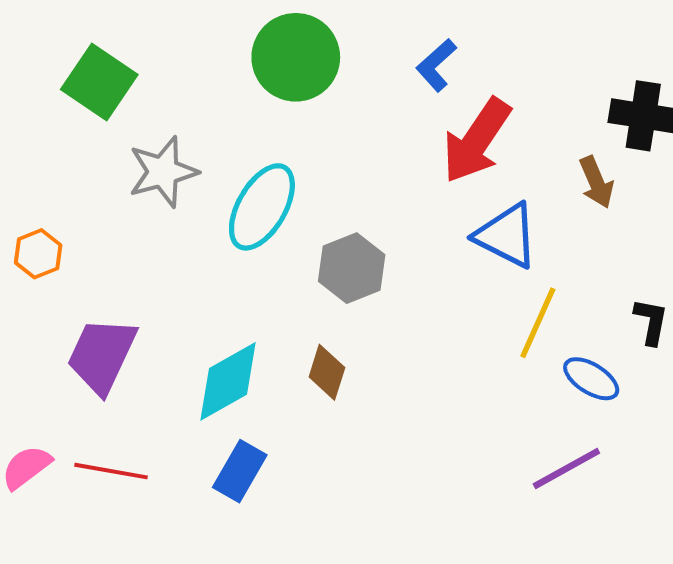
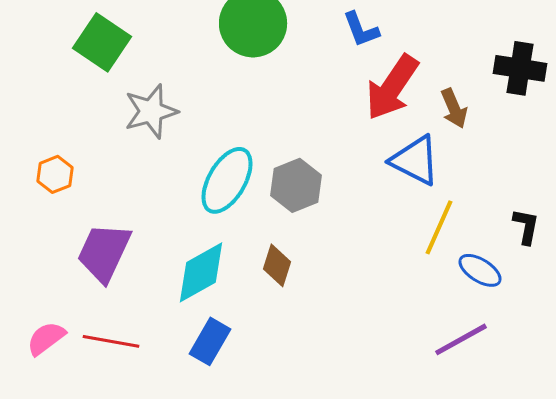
blue L-shape: (436, 65) -> (361, 29), turned -69
brown arrow: (596, 182) -> (454, 108), moved
cyan ellipse: (262, 207) -> (227, 180), moved

